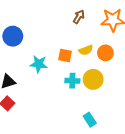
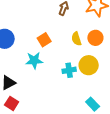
yellow semicircle: (86, 50) -> (76, 39), turned 104
orange square: (65, 56) -> (44, 40), moved, turned -32

